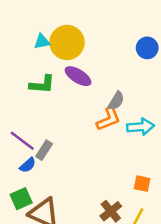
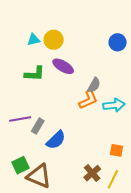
yellow circle: (67, 42) -> (54, 40), size x0.7
purple line: (22, 141) -> (20, 119), turned -45
blue semicircle: (28, 165) -> (56, 140), moved, size x1.5

